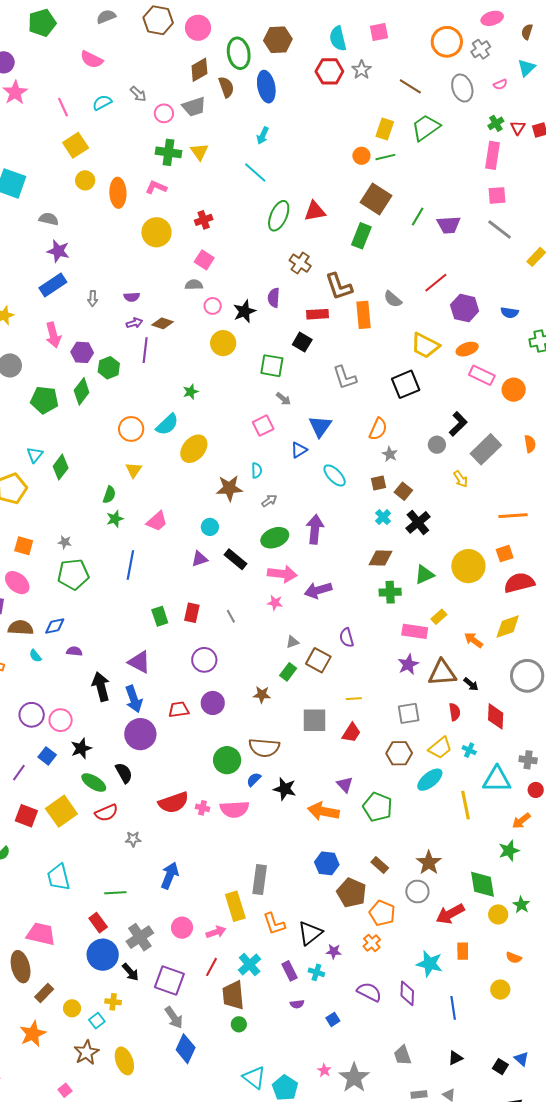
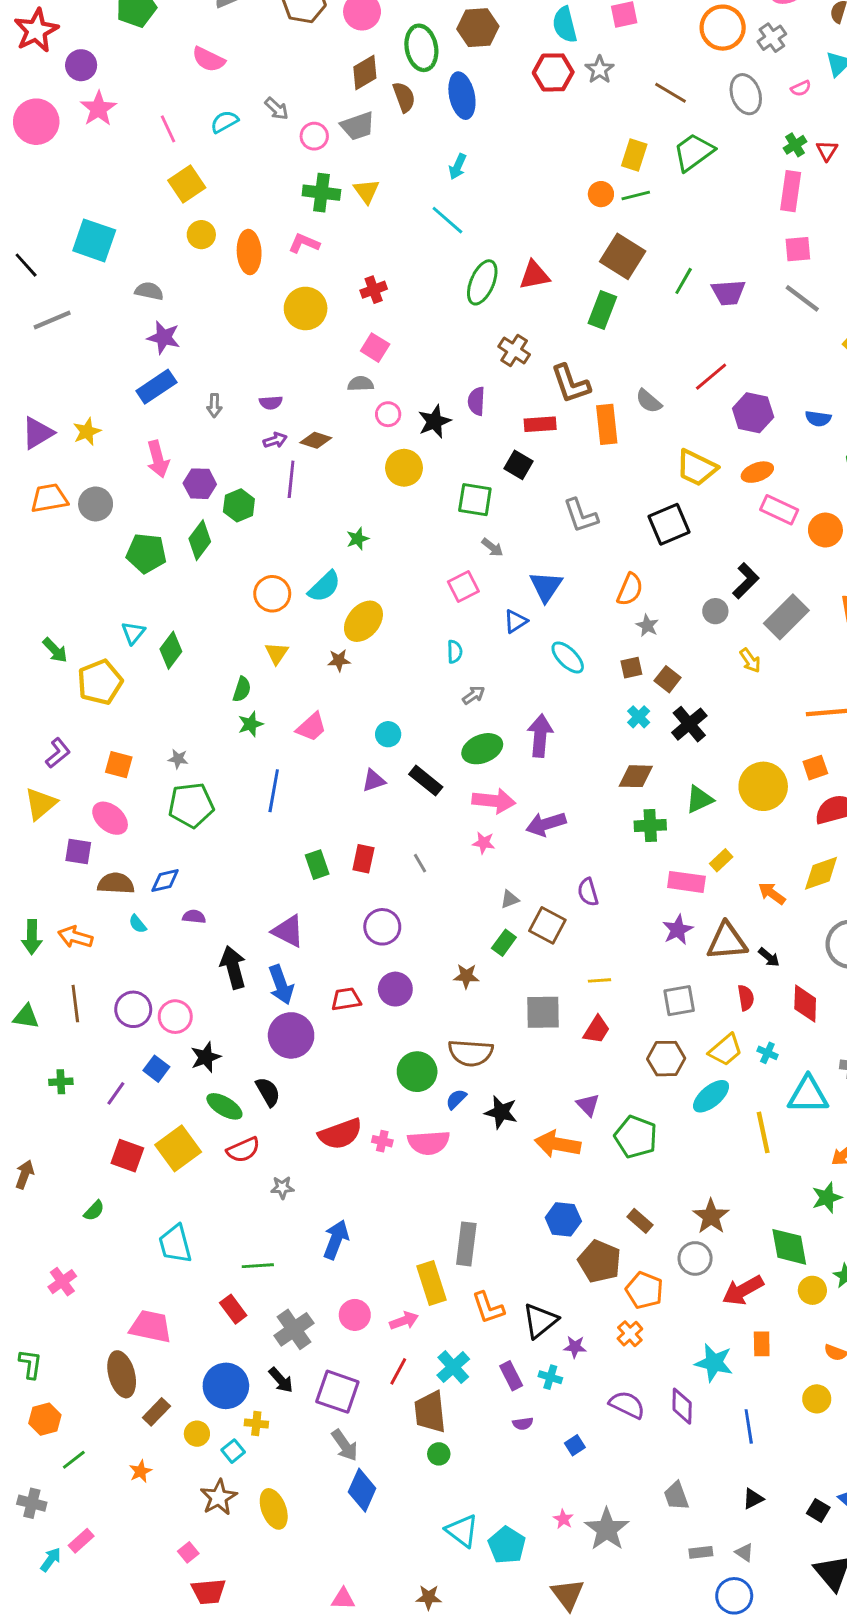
brown star: (229, 488) -> (339, 660), moved, size x0.6
blue circle: (103, 955) -> (226, 1386), moved
orange star: (33, 1034) -> (140, 1471), size x0.6

